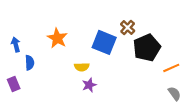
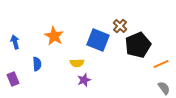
blue semicircle: (30, 63) -> (37, 64), moved

